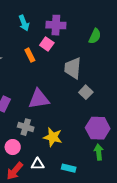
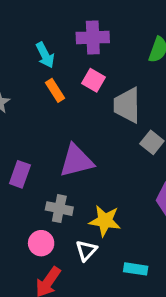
cyan arrow: (24, 23) -> (45, 55), moved
pink square: (47, 44) -> (93, 80), moved
white triangle: (38, 164) -> (86, 250), moved, turned -40

